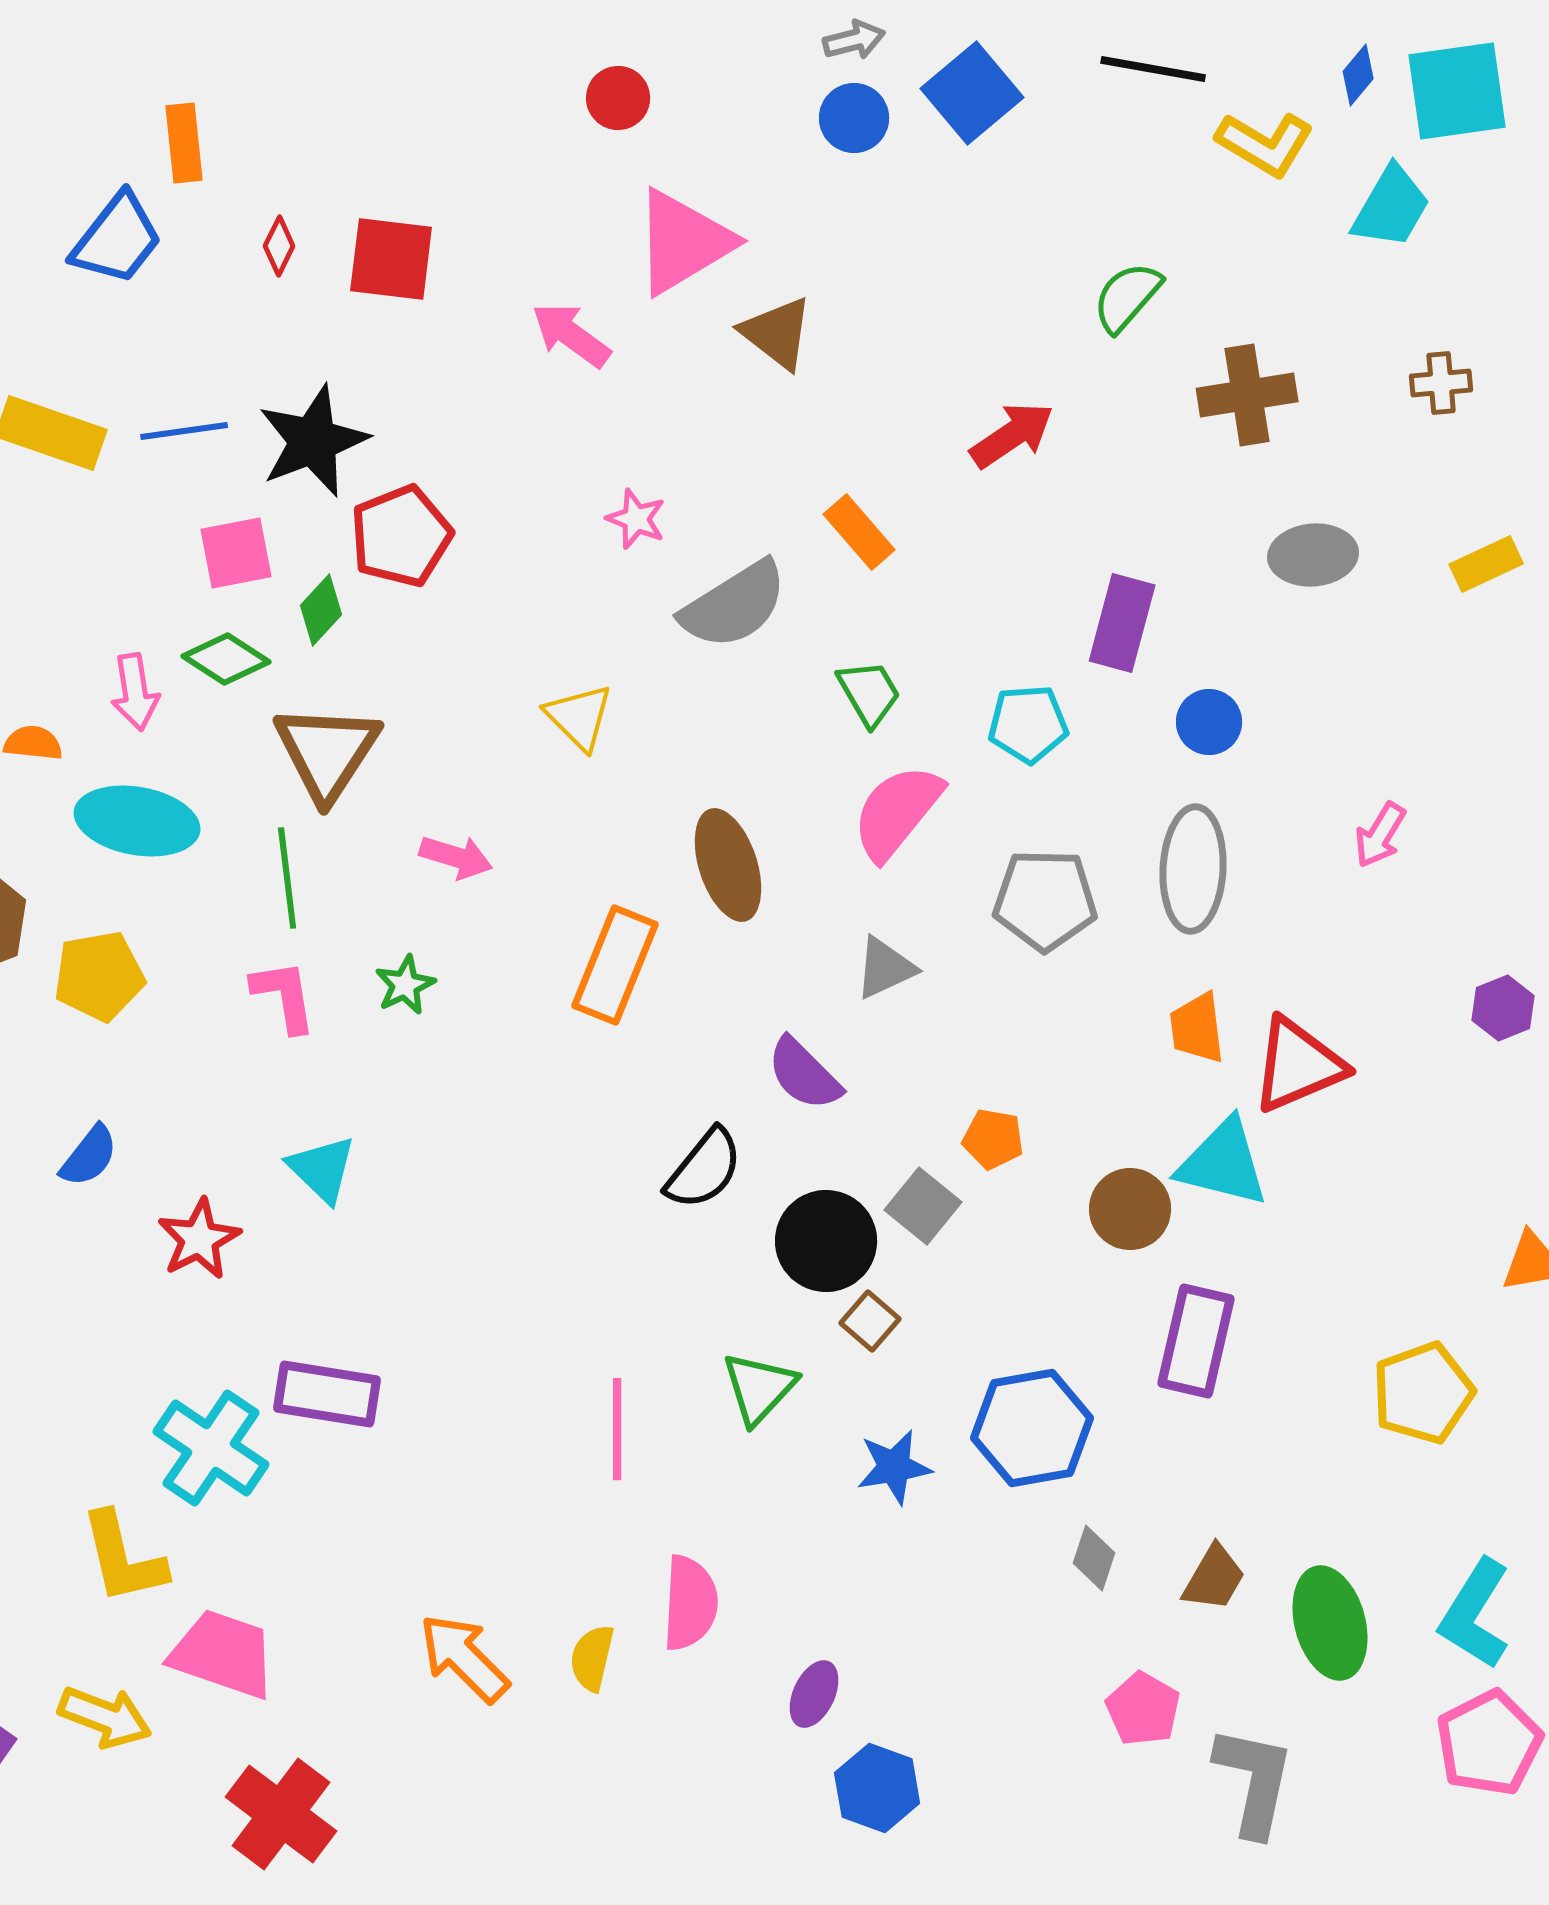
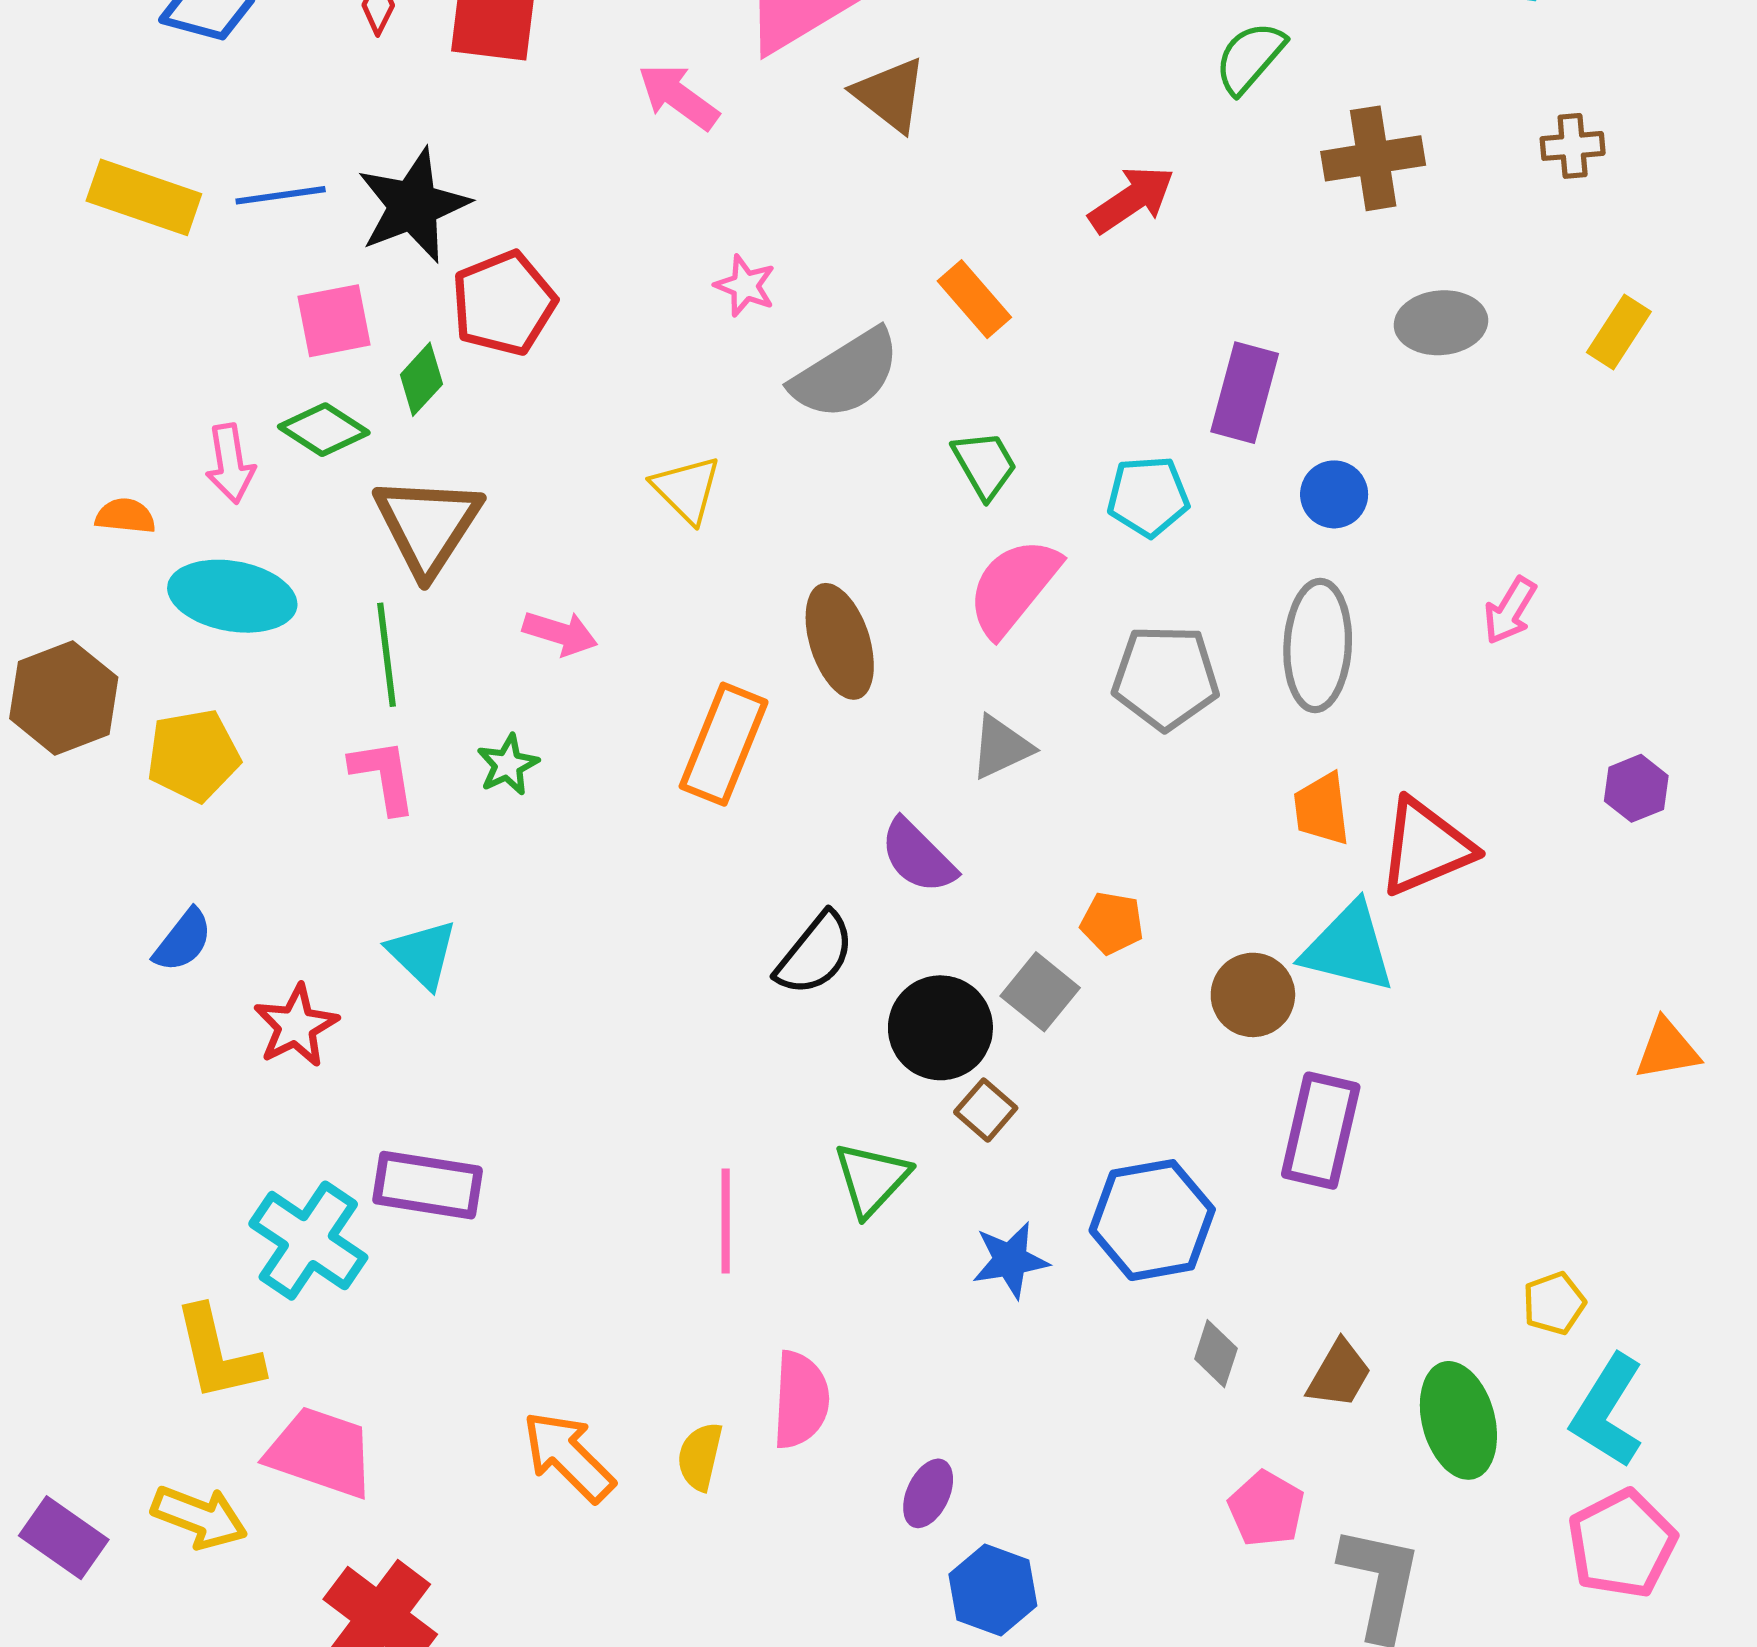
yellow rectangle: (1486, 564) -> (1619, 332), turned -32
yellow pentagon: (1423, 1393) -> (1554, 1303), moved, size x0.6

